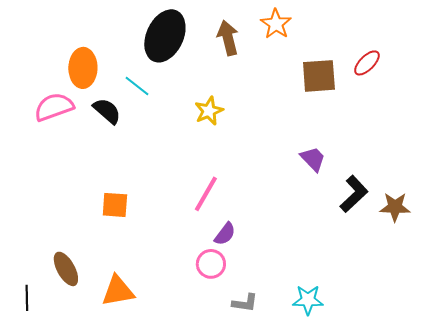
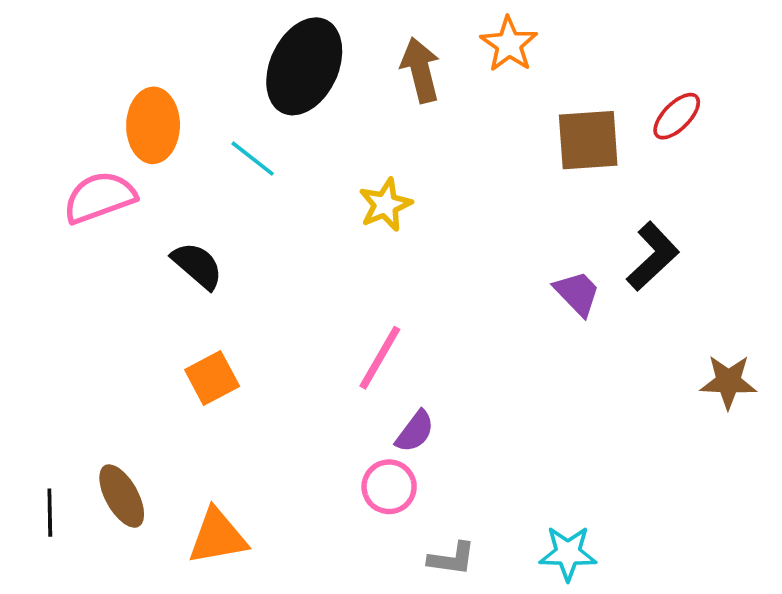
black semicircle: (107, 111) -> (197, 266), moved
black L-shape: (354, 194) -> (653, 256), moved
orange square: (115, 205) -> (212, 378), turned -32
black line: (27, 298) -> (50, 513), moved

